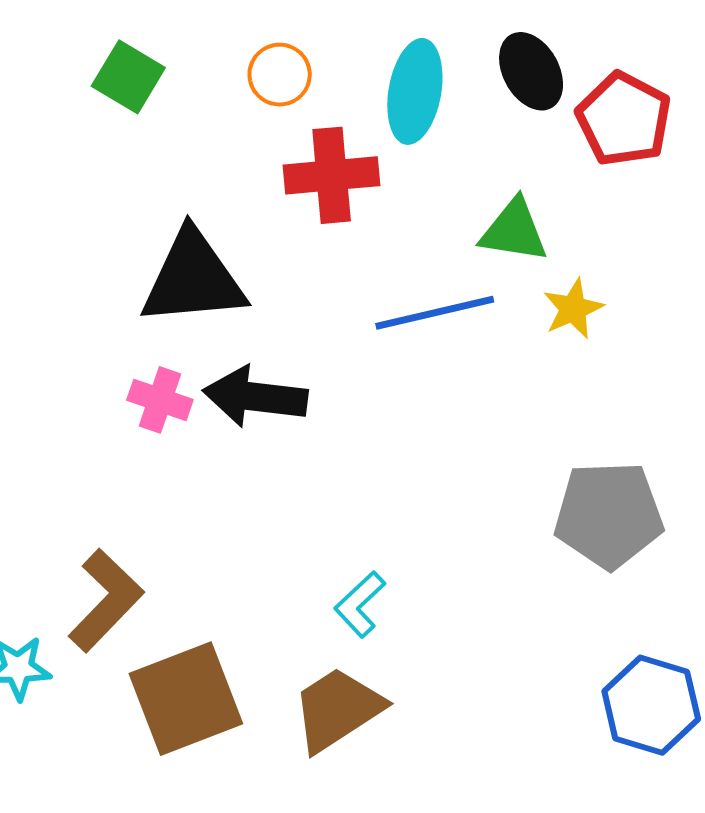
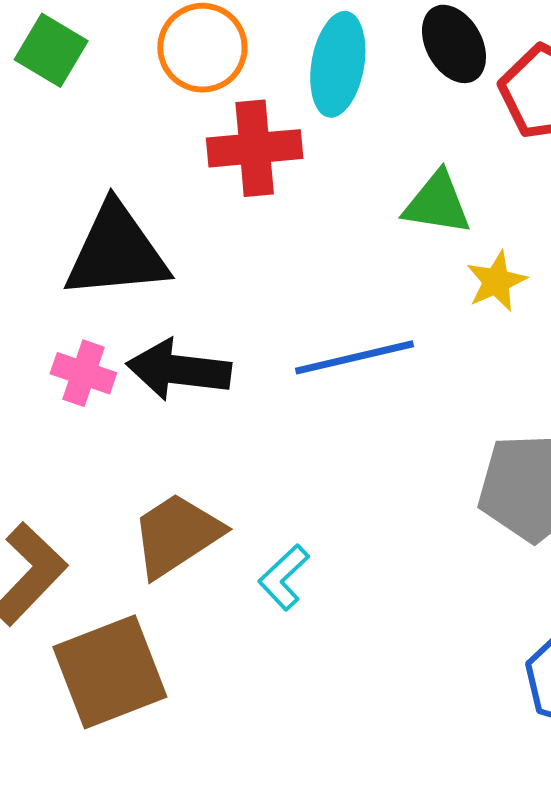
orange circle: (280, 75) -> (202, 48), size x1.4
blue line: (435, 313) -> (355, 357), moved
brown trapezoid: (338, 709) -> (177, 535), moved

